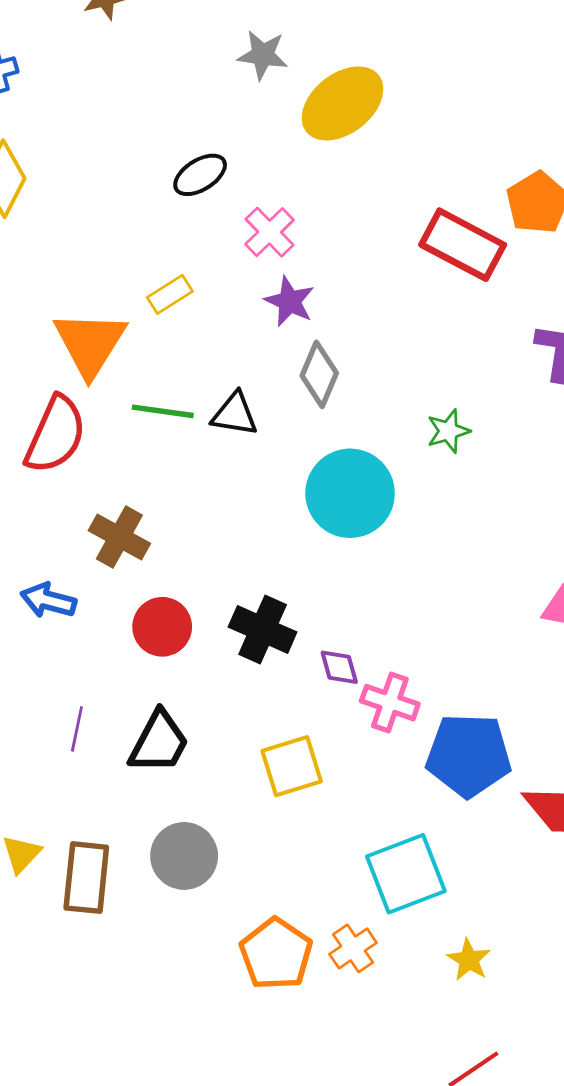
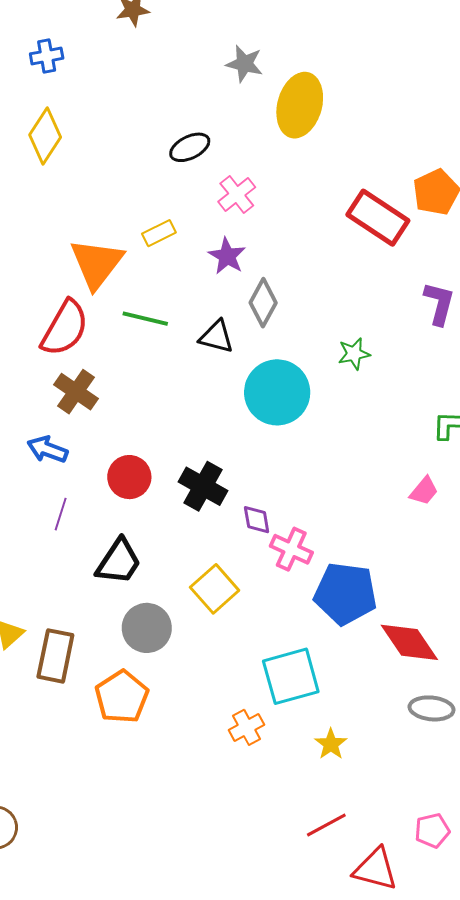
yellow ellipse: (343, 103) -> (300, 105), turned -42
purple star: (290, 301) -> (227, 256), moved
black triangle: (235, 414) -> (217, 337), moved
brown cross: (119, 537) -> (76, 392), moved
purple line: (77, 729) -> (61, 514), moved
yellow square: (292, 766) -> (215, 589), turned -30
gray circle: (184, 856) -> (147, 628), moved
orange pentagon: (276, 954) -> (122, 697), moved

